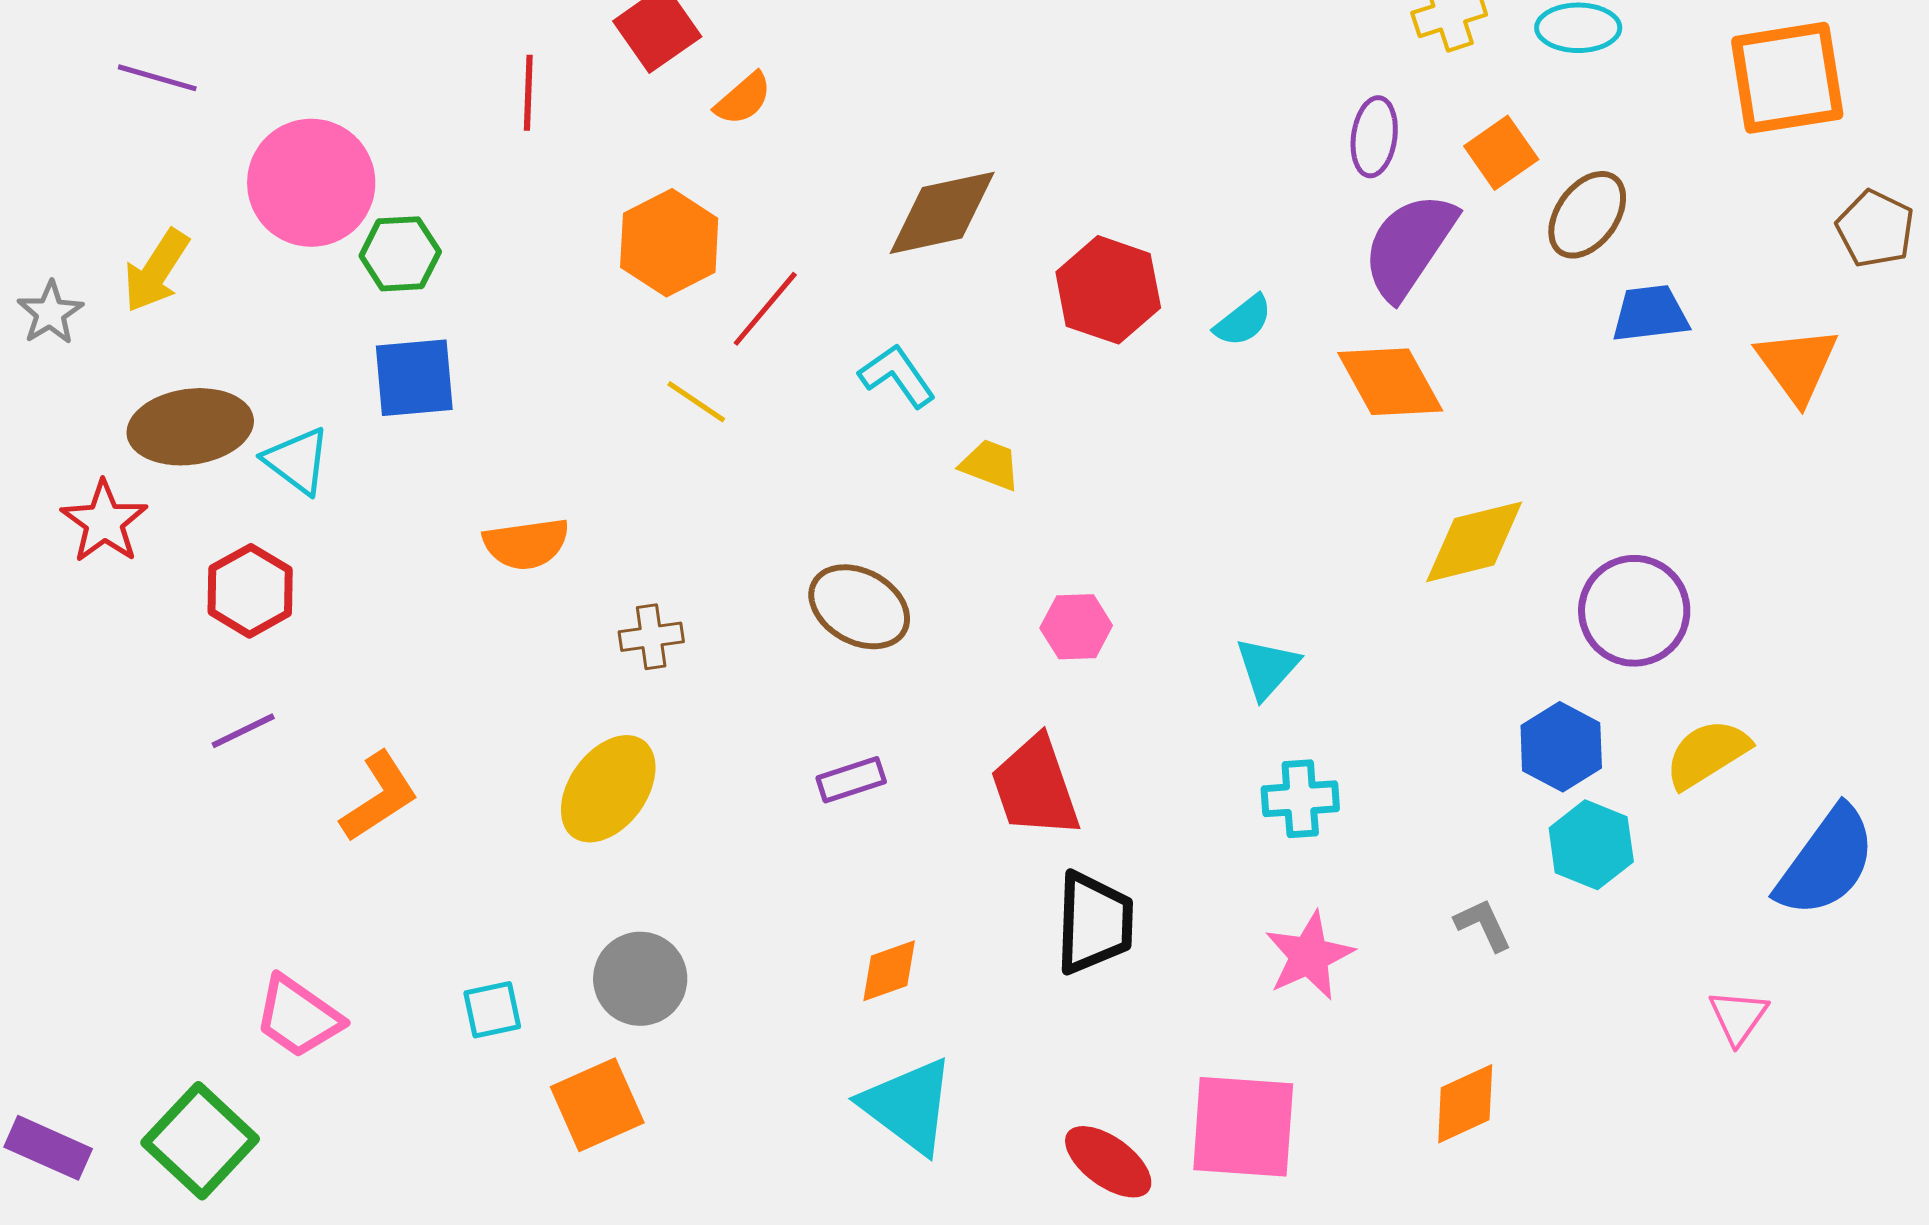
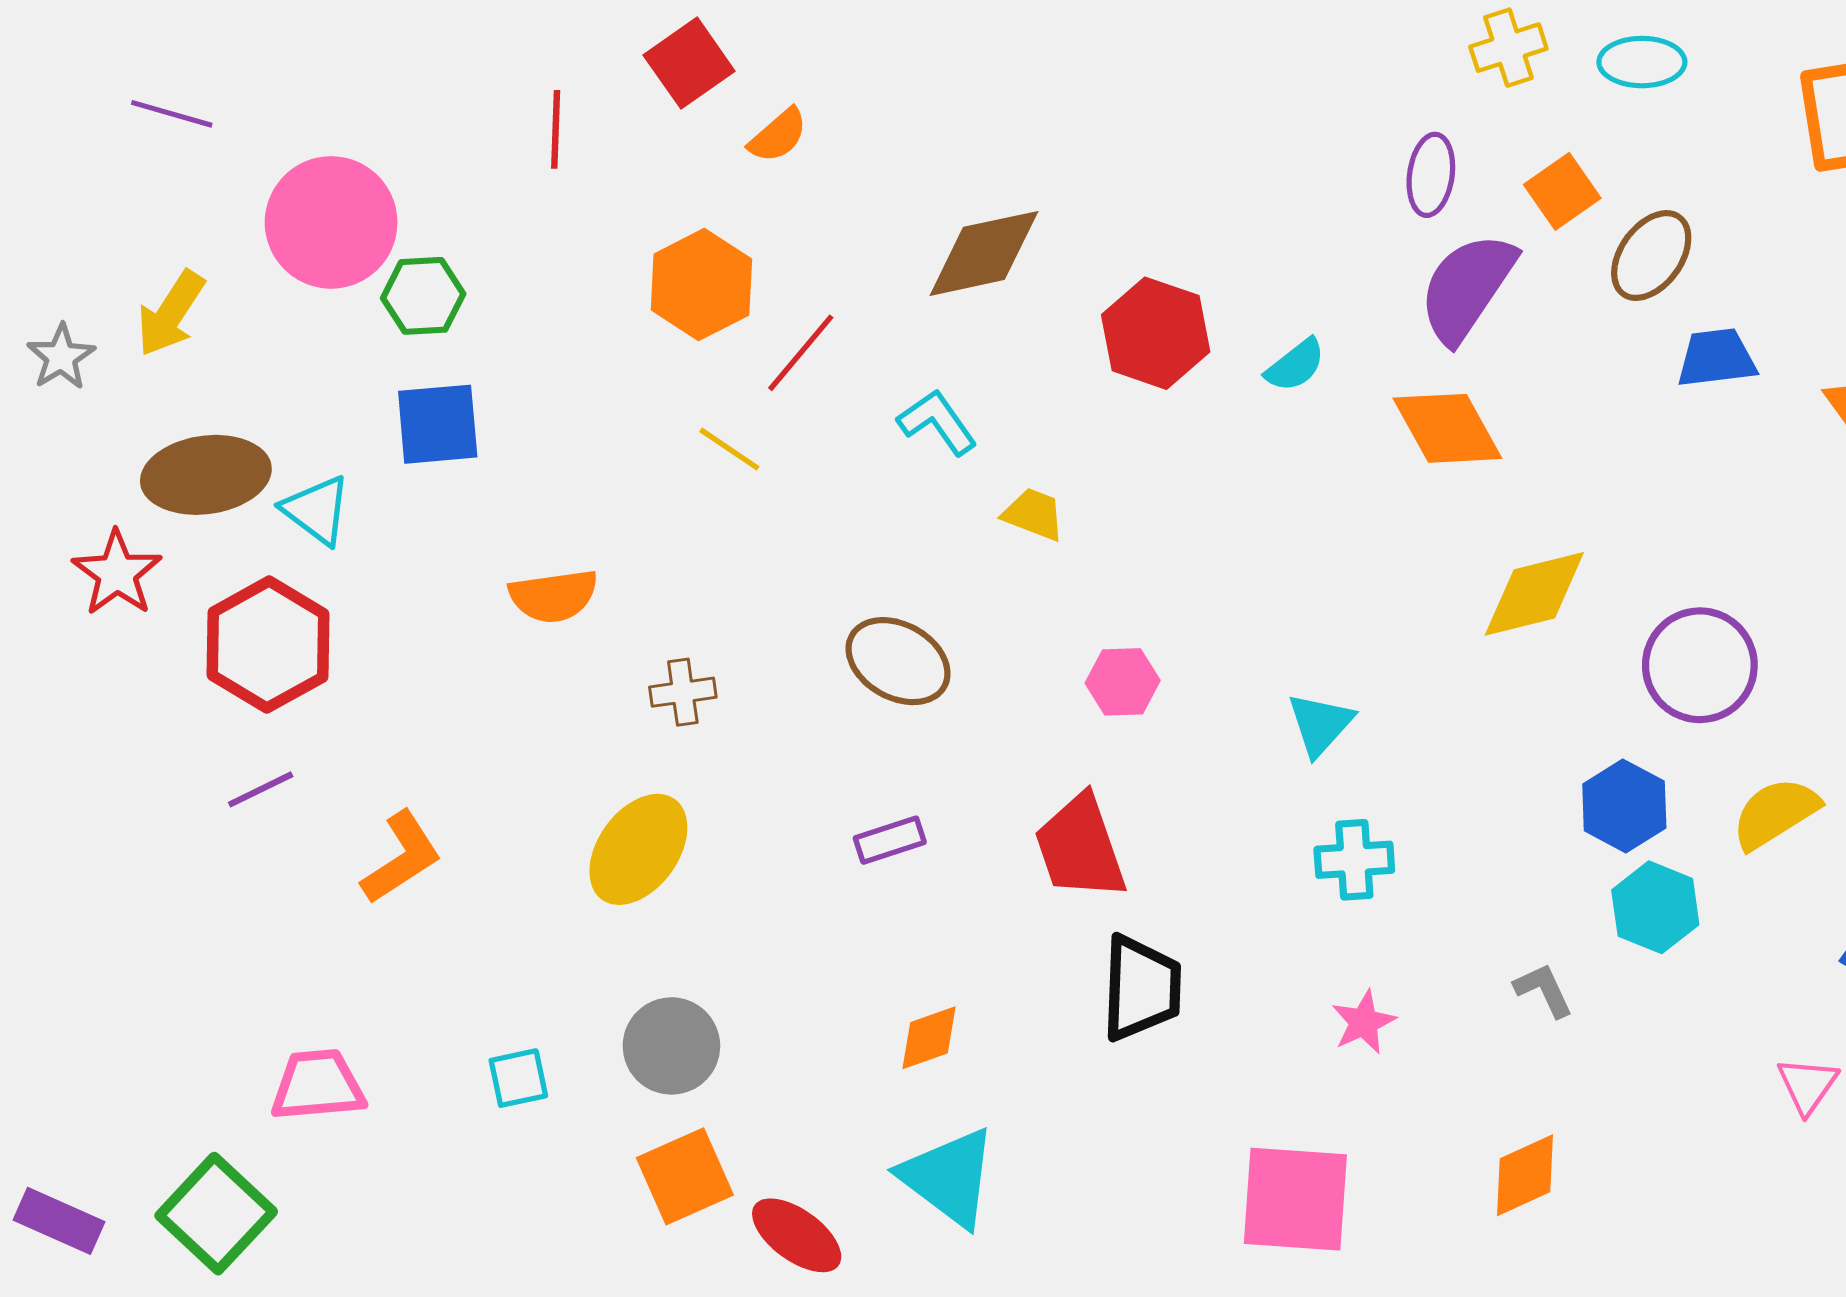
red hexagon: (250, 591) -> (268, 645), size x1.4
pink star: (1309, 956) -> (1364, 1022), size x0.7
pink trapezoid: (298, 1017) -> (318, 1085), turned 140
orange square: (597, 1105) -> (685, 1176), moved
red ellipse: (1108, 1162) -> (797, 1235), moved

